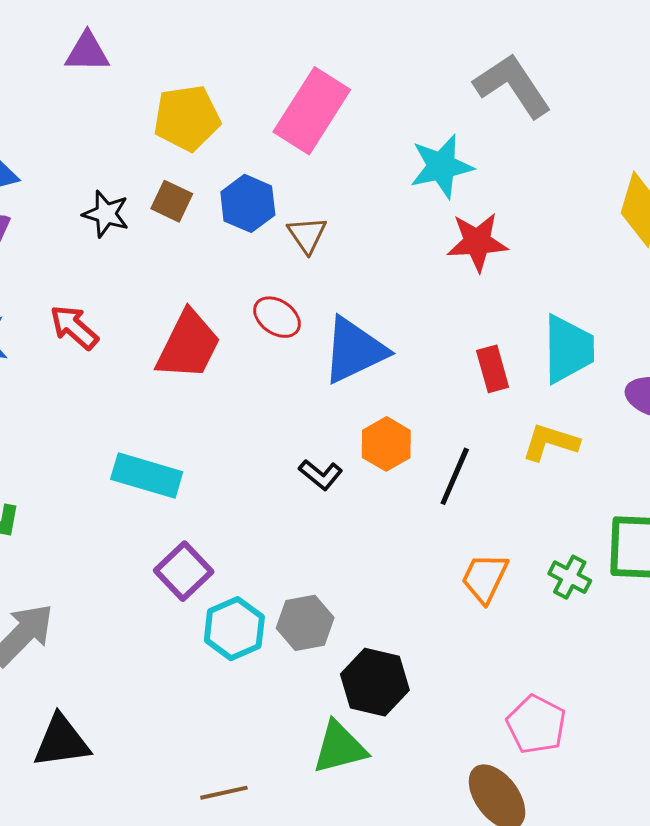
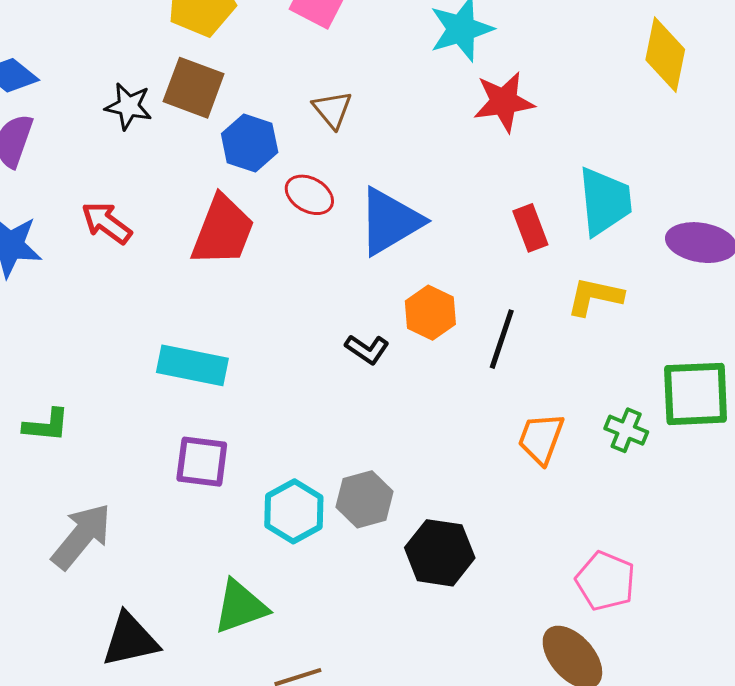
brown square: (172, 201) -> (194, 88), size x1.5
blue hexagon: (248, 203) -> (250, 143), moved
purple square: (184, 571) -> (202, 462), moved, turned -34
green triangle: (340, 747) -> (240, 607), moved

